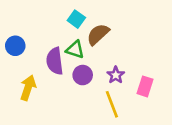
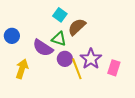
purple semicircle: (55, 61) -> (43, 48), turned -50
purple star: (116, 75) -> (91, 59), size x1.5
yellow line: (112, 104) -> (77, 69), moved

